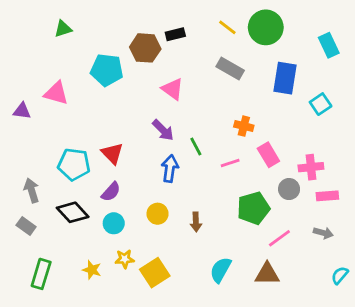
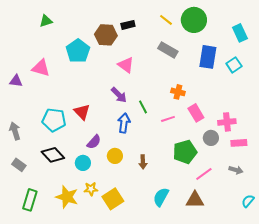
cyan pentagon: (107, 70) -> (78, 51), turned 30
cyan square: (321, 104) -> (234, 65), moved
gray arrow: (32, 190) -> (15, 131), moved
purple semicircle: (111, 192) -> (94, 142), moved
yellow star: (92, 270) -> (67, 197), size x1.6

